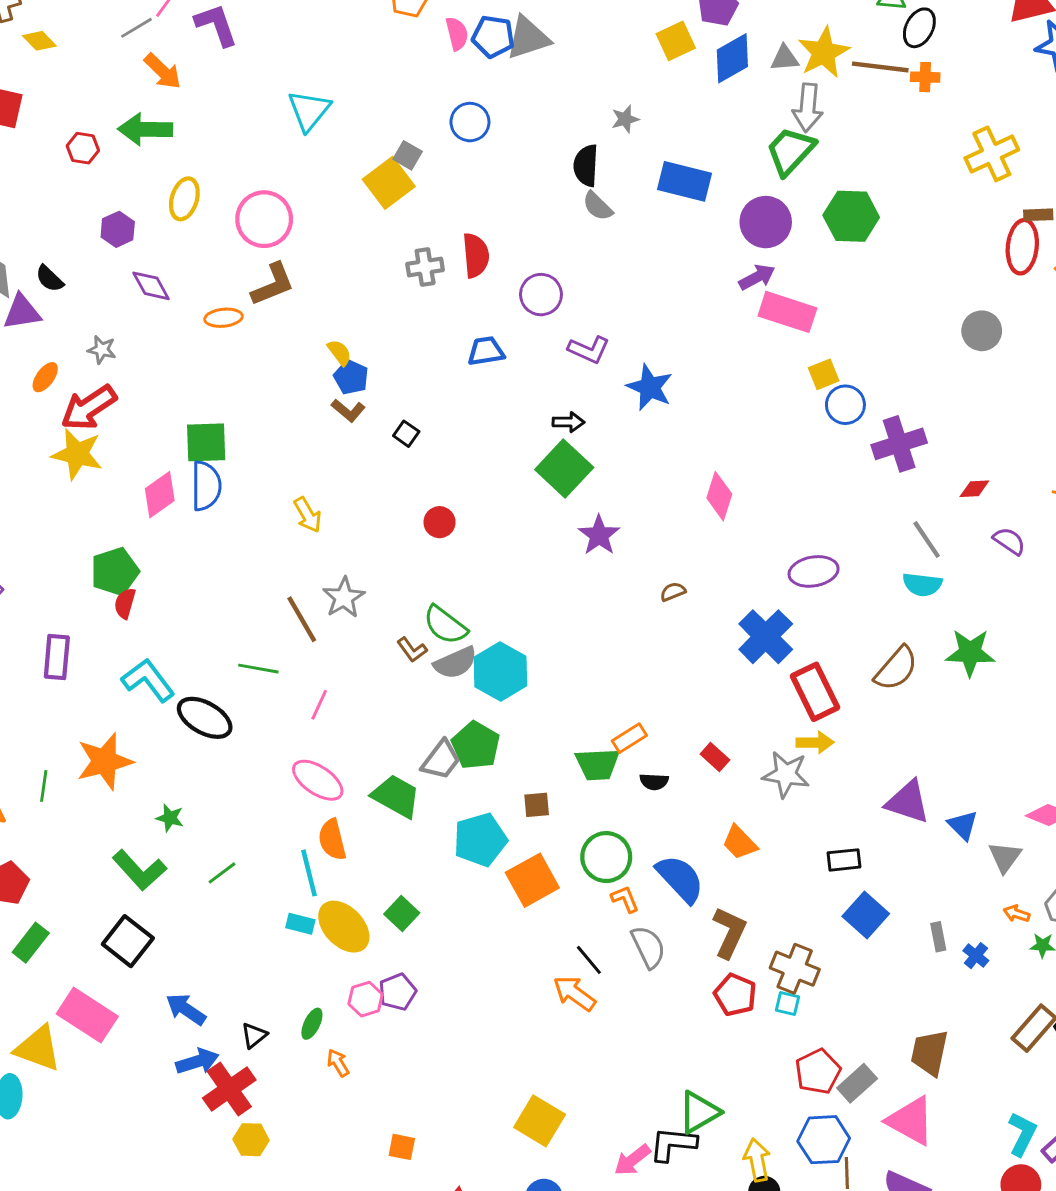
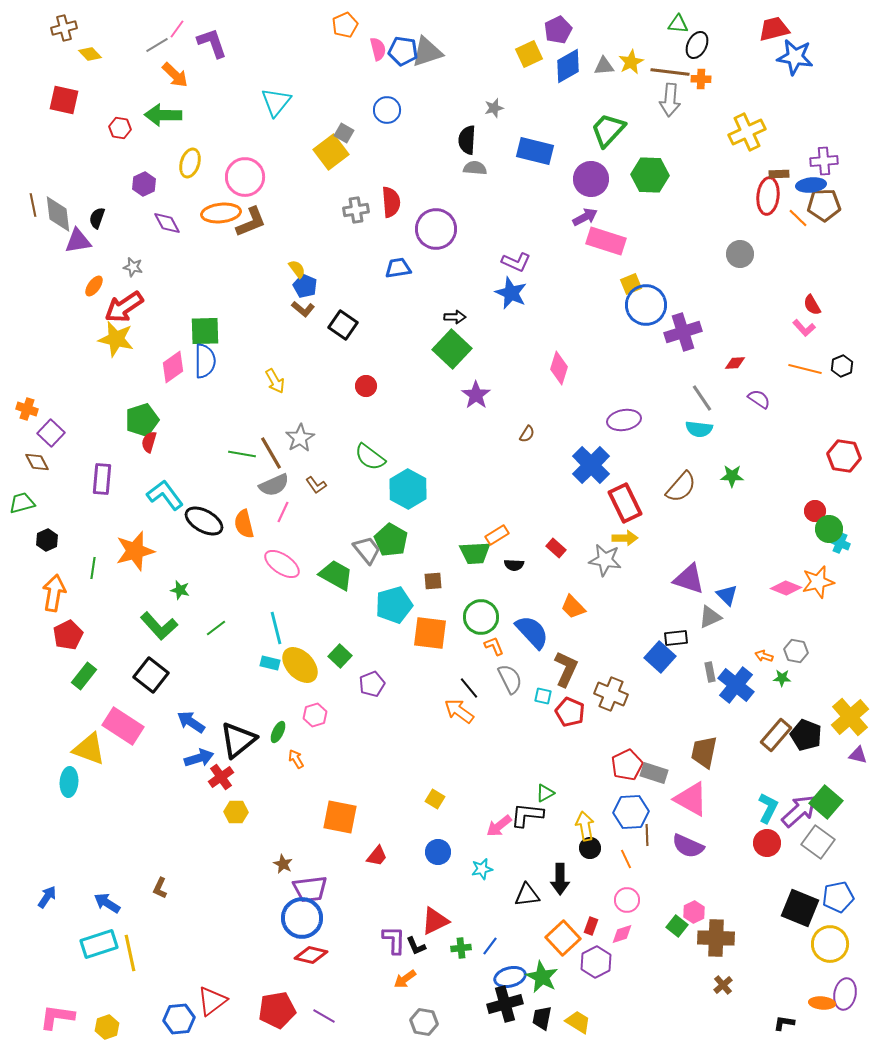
yellow star: (824, 52) -> (631, 62), size x0.7
gray arrow: (808, 108) -> (670, 100), moved
gray semicircle: (598, 206) -> (475, 168), turned 140
black semicircle: (50, 279) -> (97, 218), turned 65
purple circle: (541, 295) -> (436, 229), size x1.4
orange ellipse: (224, 318) -> (221, 213), moved, size x1.5
purple L-shape: (589, 350) -> (516, 262), moved
blue circle: (845, 405) -> (646, 305), size x1.5
black square: (406, 434) -> (343, 325), size x1.6
brown semicircle: (673, 592) -> (527, 434), turned 144
brown L-shape: (412, 650) -> (316, 485), moved
green star: (970, 653) -> (732, 476), size x0.7
gray semicircle: (455, 663) -> (274, 485), moved
green line: (258, 669) -> (242, 454), moved
gray trapezoid: (441, 760) -> (367, 550), turned -76
orange semicircle: (332, 840) -> (244, 524), moved
gray triangle: (1005, 857) -> (710, 617), moved, turned 30
black rectangle: (844, 860) -> (676, 638), moved
orange square: (532, 880) -> (430, 633), turned 36
blue cross: (976, 956) -> (736, 685), size x2.0
purple pentagon: (397, 992) -> (372, 684), moved
cyan square: (787, 1003) -> (543, 696), moved
black triangle: (254, 1035) -> (238, 740), size x2.0
gray rectangle: (857, 1083) -> (654, 773), turned 60
red cross: (229, 1089) -> (221, 777), size x0.7
green triangle: (699, 1112) -> (545, 793), size x0.6
yellow square: (540, 1121) -> (435, 799), size x0.6
orange square: (402, 1147) -> (340, 817), size x1.8

